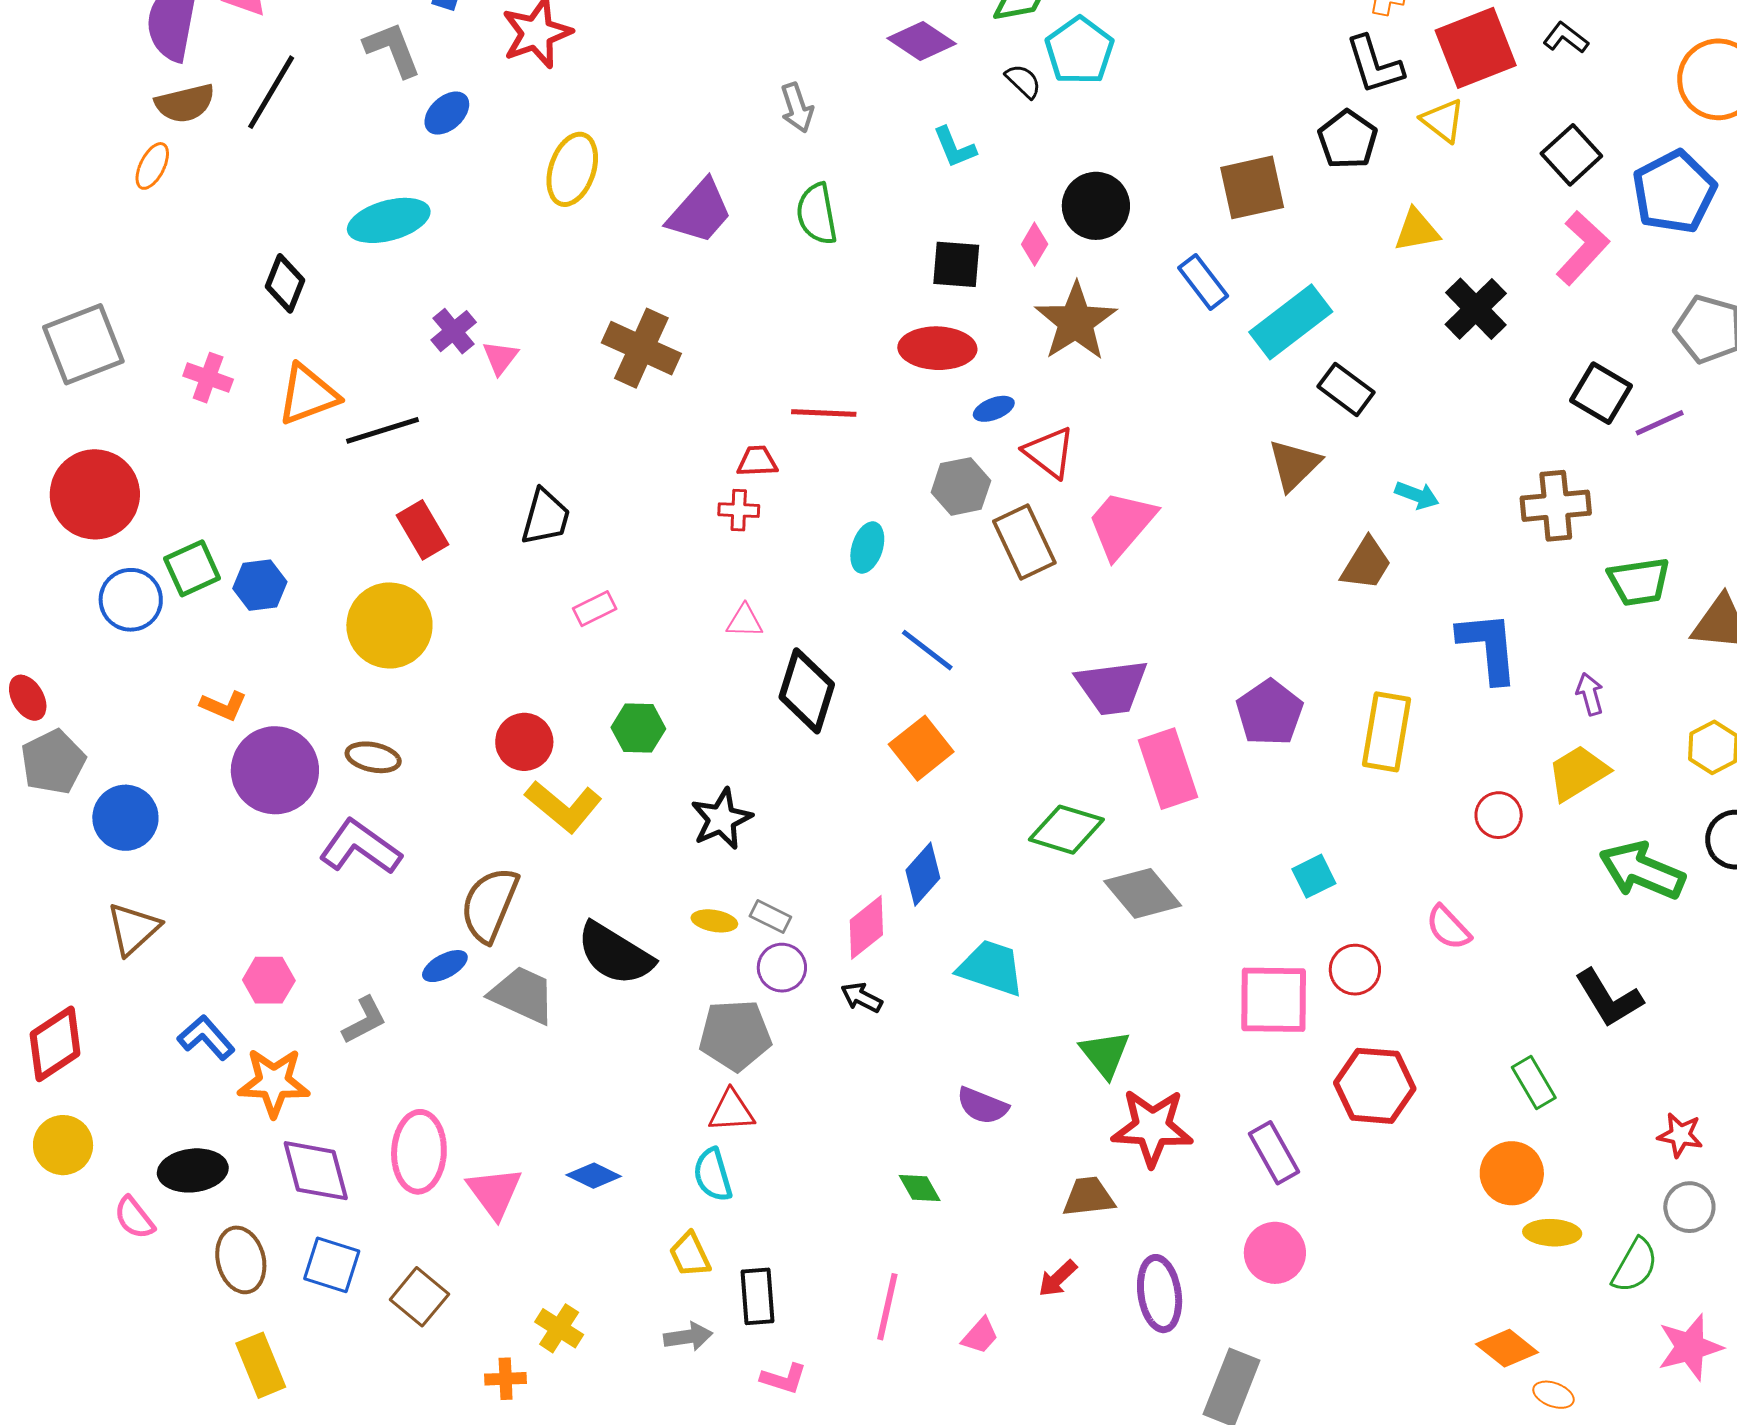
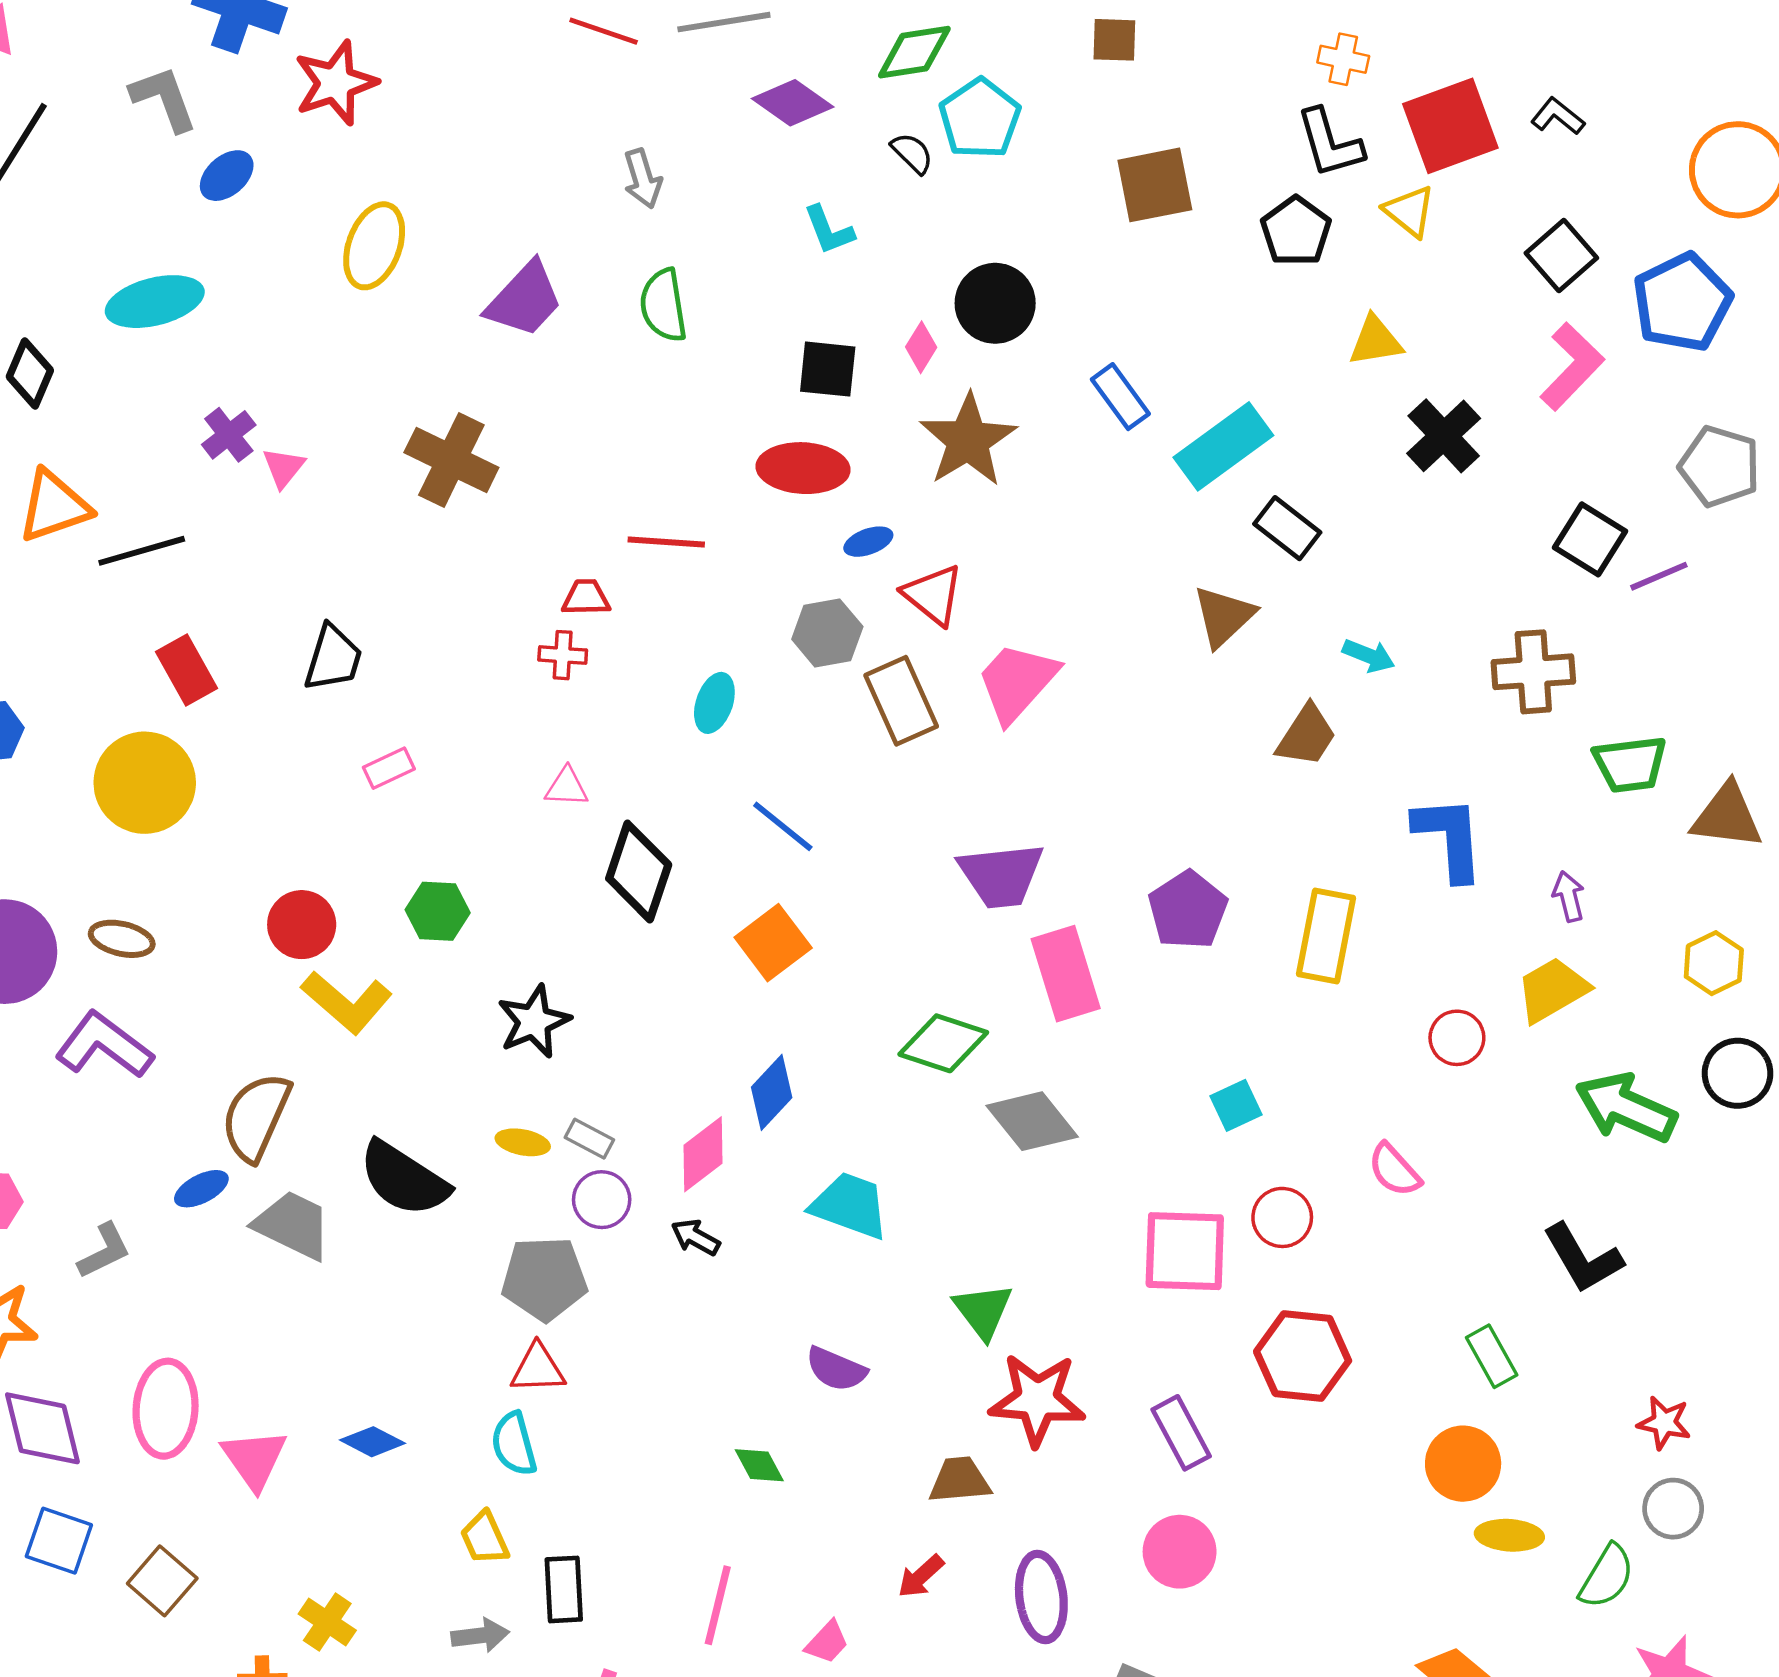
brown square: (1252, 187) -> (1155, 185), moved

